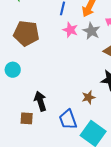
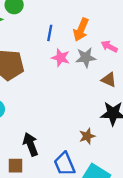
gray star: (91, 31) -> (86, 57), turned -30

